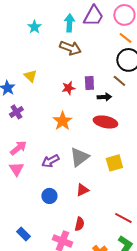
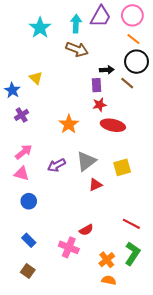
cyan star: (34, 27) -> (40, 28), size x1.5
red star: (68, 88) -> (100, 105), moved
black arrow: (104, 97) -> (107, 70), moved
pink triangle: (16, 169) -> (22, 173), turned -42
red triangle: (82, 190) -> (95, 185), moved
blue circle: (49, 196) -> (29, 201), moved
red semicircle: (79, 224) -> (86, 230), turned 48

